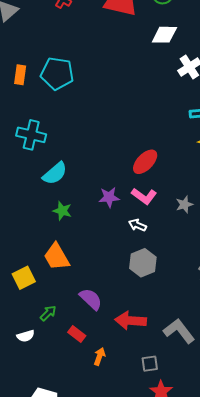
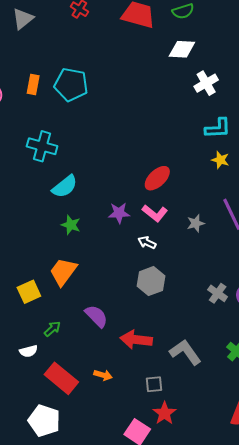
orange trapezoid: (57, 257) -> (63, 272), turned 64
red rectangle: (77, 334) -> (61, 378), moved, size x1.8
orange arrow: (100, 356) -> (103, 375), turned 84

